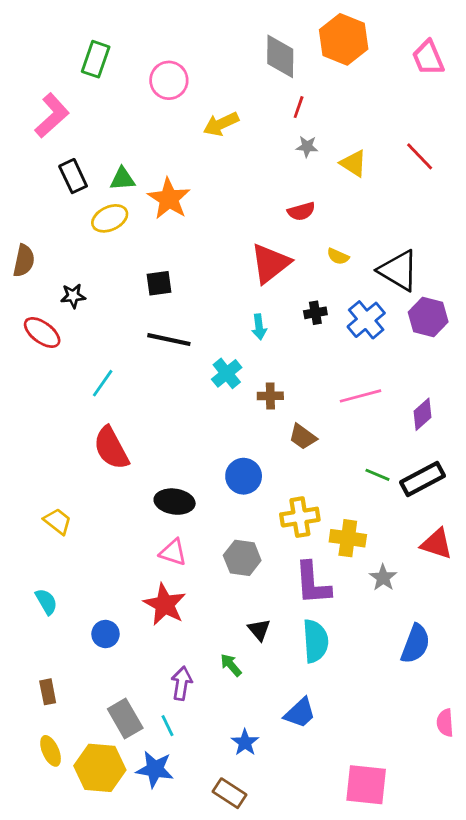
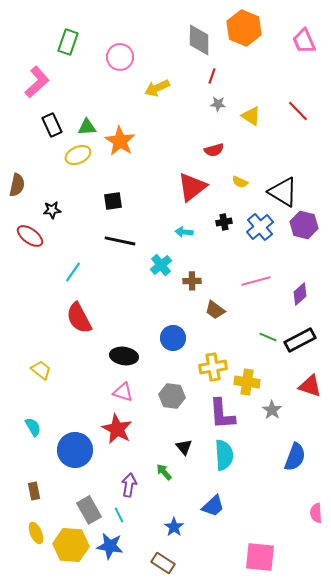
cyan arrow: (259, 327) -> (184, 232), turned 102
blue circle: (105, 634) -> (75, 450), size x1.8

